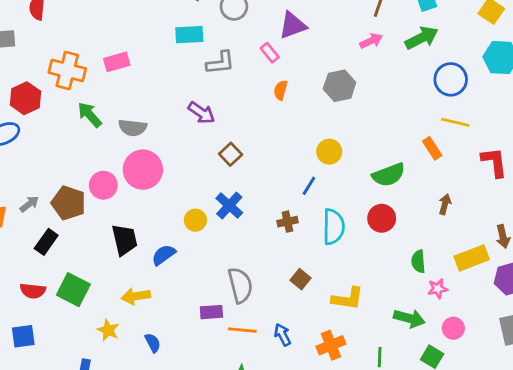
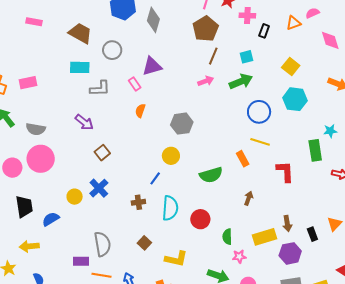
gray hexagon: (340, 86) -> (182, 124), moved
red circle: (382, 218) -> (200, 219), moved

